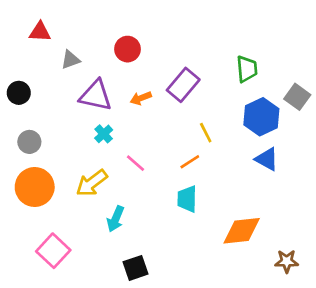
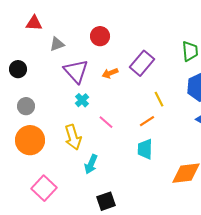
purple triangle: (96, 95) -> (76, 71), turned 36
yellow arrow: (92, 183) -> (73, 137), turned -70

